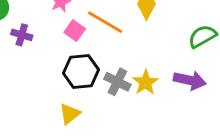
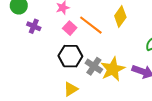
yellow star: (146, 82) -> (113, 69), size x1.4
yellow triangle: (70, 114) -> (71, 89), moved

